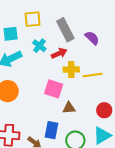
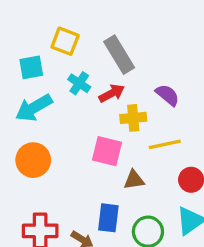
yellow square: (33, 19) -> (65, 41), turned 30
purple semicircle: (92, 38) -> (167, 95), moved
yellow line: (93, 75) -> (165, 144), moved

